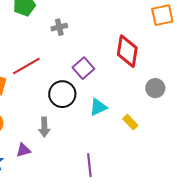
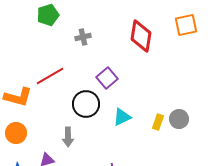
red diamond: (127, 51) -> (141, 36), moved
gray circle: (155, 88) -> (179, 119), moved
yellow rectangle: (130, 122) -> (158, 122), moved, turned 63

